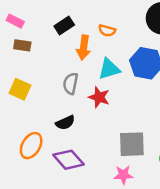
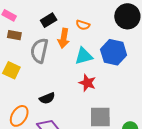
gray semicircle: (71, 84) -> (39, 51), moved, size x1.4
red star: (99, 97) -> (87, 83), moved

